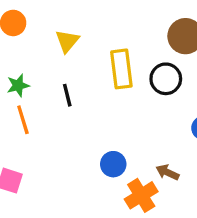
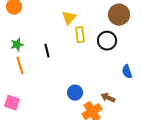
yellow triangle: (67, 41) -> (69, 18), moved
yellow rectangle: (121, 69) -> (80, 35), size x0.7

